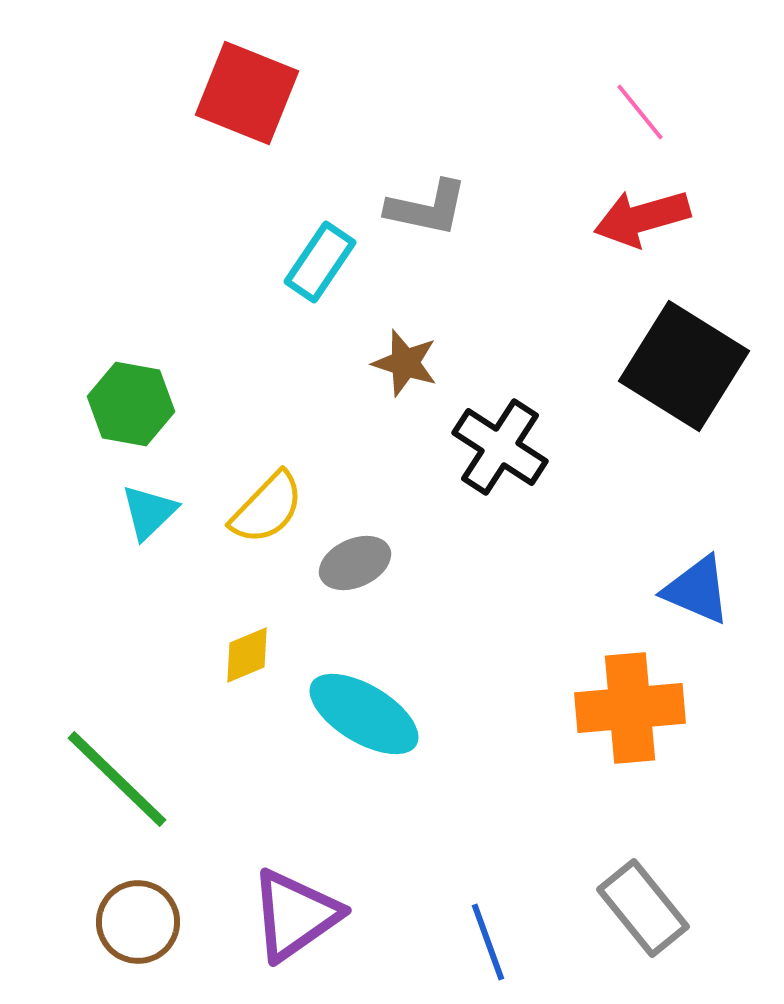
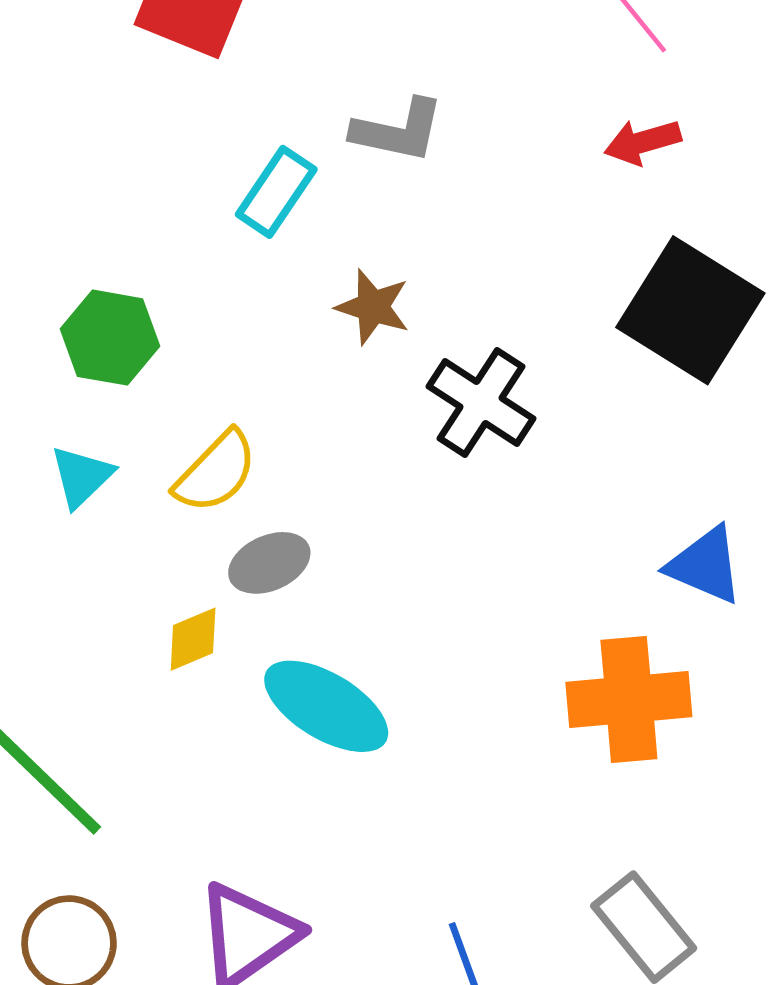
red arrow: (642, 218) -> (643, 142), size x0.7
green hexagon: (131, 404) -> (110, 338), moved
gray ellipse: (355, 563) -> (269, 563), moved

